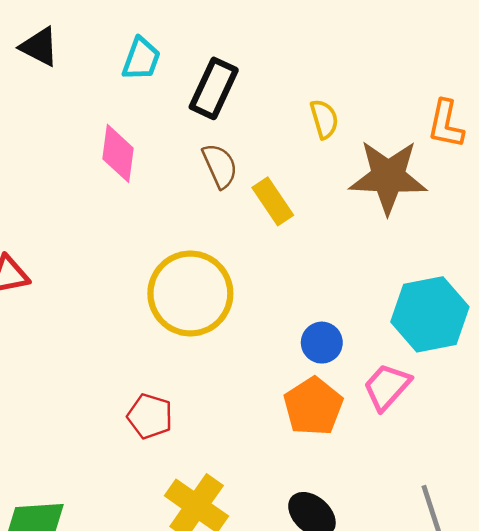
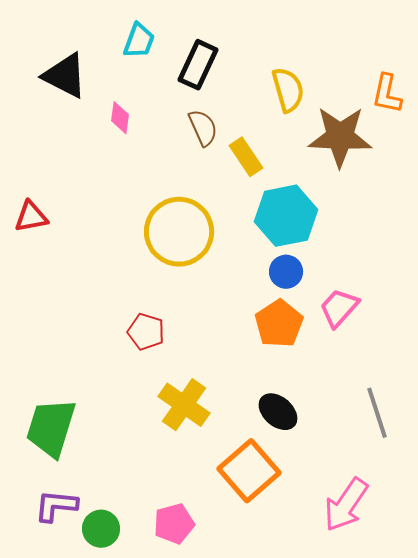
black triangle: (39, 47) -> (65, 76), moved, size x1.4
yellow semicircle: (324, 119) -> (288, 90), size x1.4
pink diamond: (118, 153) -> (120, 118), size x0.7
cyan hexagon: (430, 314) -> (286, 216), moved

